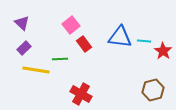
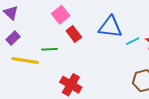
cyan line: (144, 41) -> (133, 41), moved, turned -32

